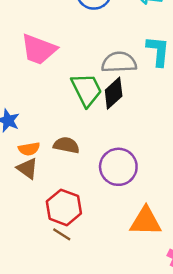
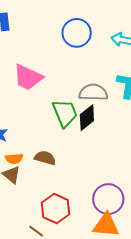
purple circle: (118, 167) -> (108, 199), moved
red hexagon: (64, 207) -> (56, 209), moved

